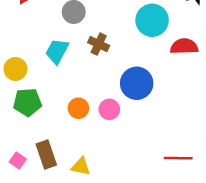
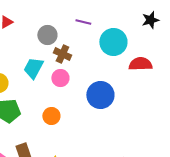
brown cross: (99, 44) -> (62, 54), moved
pink circle: (109, 109) -> (60, 78), moved

